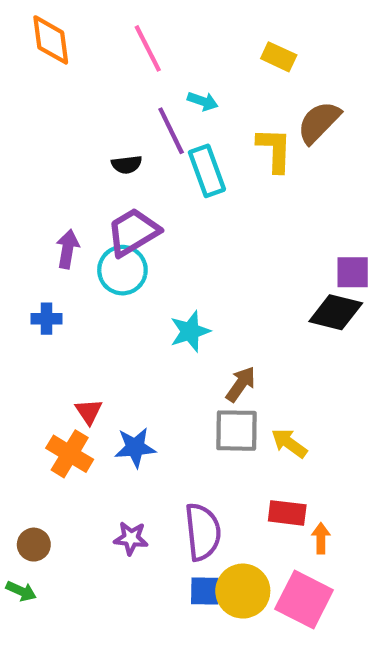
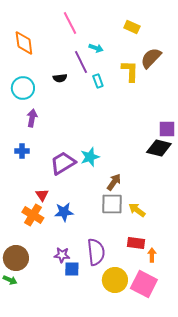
orange diamond: (51, 40) -> (24, 43), moved
cyan rectangle: (207, 171) -> (98, 81), size x0.6
purple trapezoid: (133, 232) -> (63, 163), moved
cyan circle: (122, 270) -> (23, 88), moved
brown circle: (34, 545) -> (16, 258), size x1.6
blue square: (205, 591) -> (72, 269), moved

